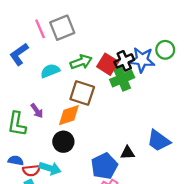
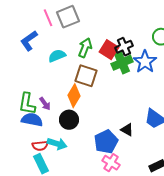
blue star: (142, 60) -> (145, 62), moved, turned 30
green arrow: (81, 62) -> (85, 48), turned -48
purple arrow: (37, 111) -> (45, 104), moved
orange diamond: (69, 115) -> (74, 96), turned -40
black triangle: (128, 153) -> (127, 130), turned 32
blue semicircle: (16, 161) -> (32, 120), moved, size x1.5

